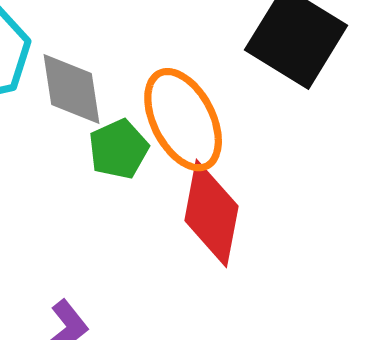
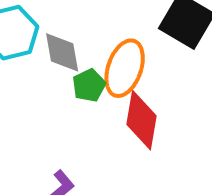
orange ellipse: (183, 120) -> (125, 68), turned 48

